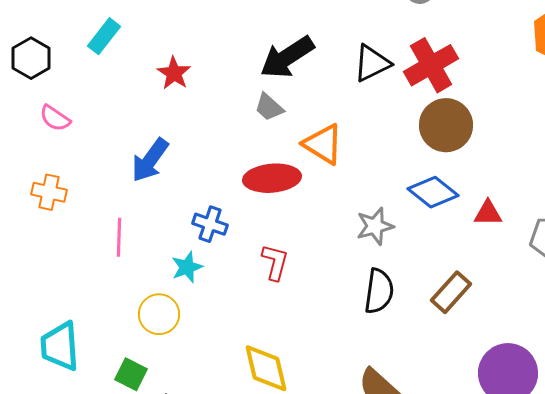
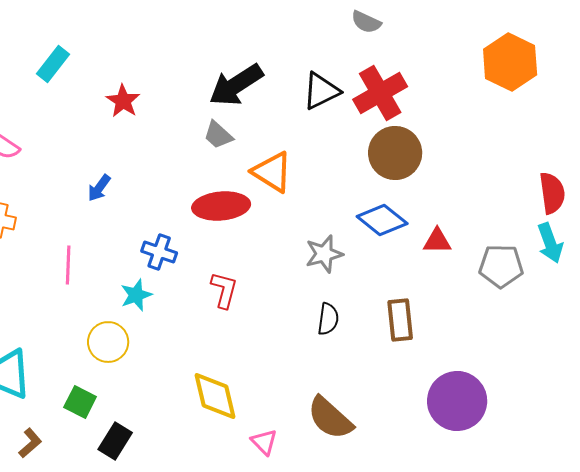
blue arrow: (150, 160) -> (99, 188), size x0.6
black semicircle: (379, 291) -> (328, 319), size x0.7
brown rectangle: (451, 292) -> (400, 320), turned -48

